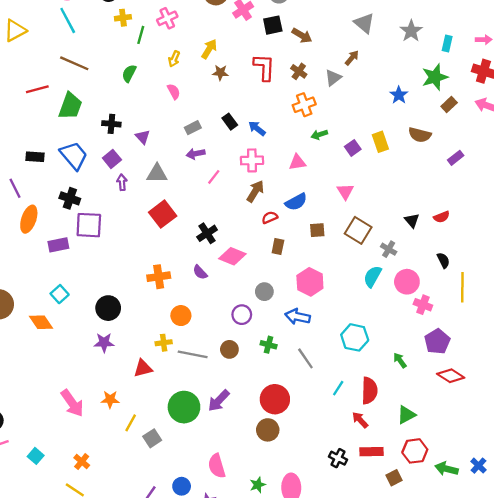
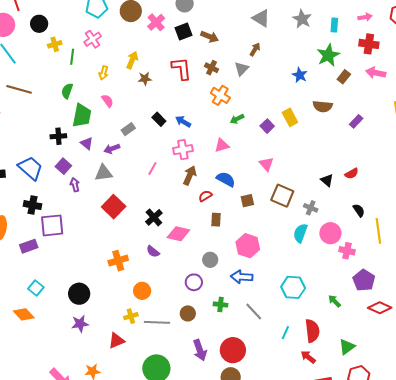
orange cross: (304, 105) -> (220, 95), turned -30
green trapezoid: (70, 106) -> (82, 116), moved
purple arrow: (196, 154) -> (112, 149), moved
blue semicircle: (296, 202) -> (226, 179), turned -114
purple arrow: (219, 401) -> (200, 350), moved, turned -55

